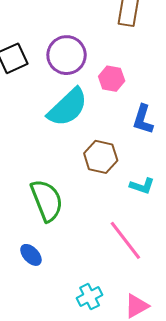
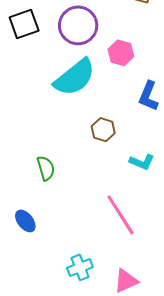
brown hexagon: (101, 157) -> (103, 130), size x0.7
green semicircle: (47, 200) -> (46, 168), size x0.6

